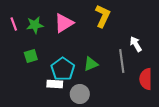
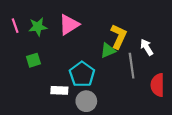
yellow L-shape: (103, 16) -> (119, 36), moved
green triangle: (91, 64) -> (108, 50), moved
cyan pentagon: (63, 69) -> (82, 74), moved

